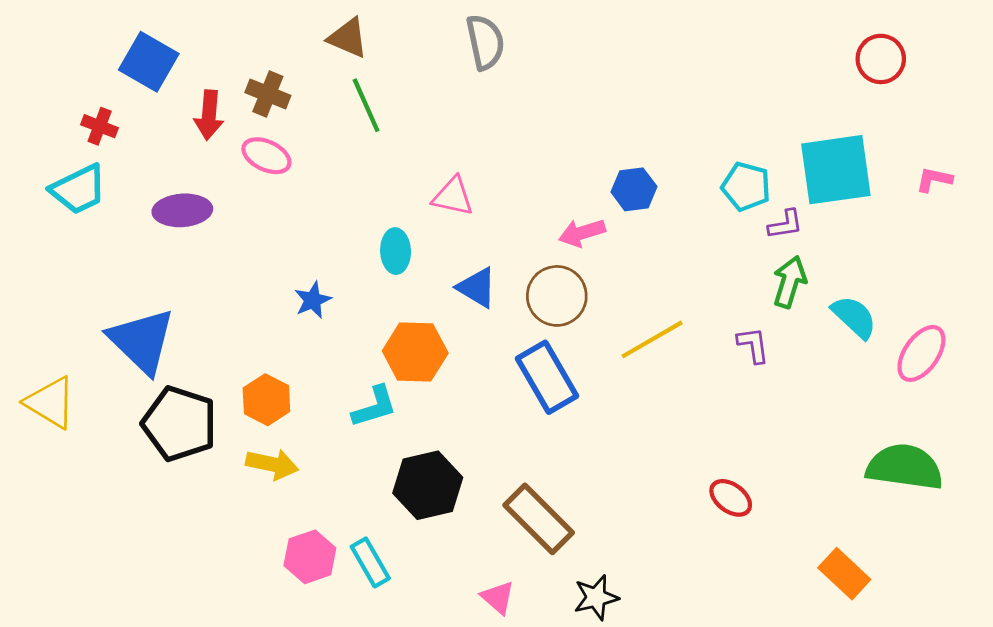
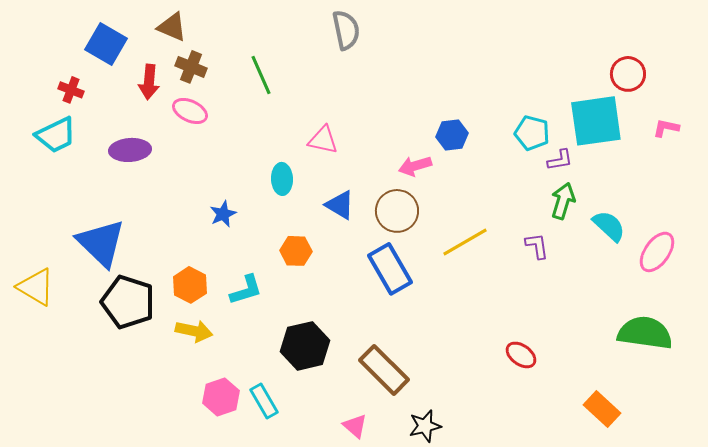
brown triangle: (348, 38) -> (172, 27), moved
red circle: (881, 59) -> (628, 74), moved
orange hexagon: (415, 352) -> (296, 251), size x0.7
cyan L-shape: (374, 407) -> (246, 290), moved

